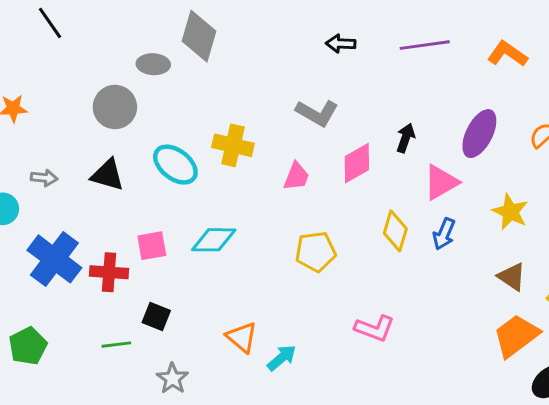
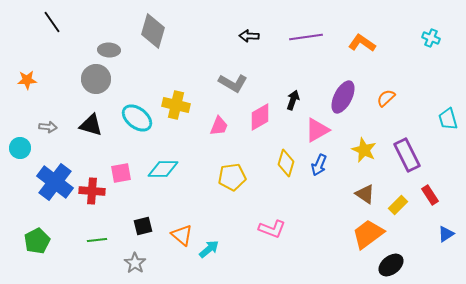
gray ellipse: (153, 64) -> (109, 50), moved
black square: (156, 317) -> (143, 226), moved, turned -36

